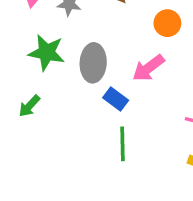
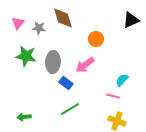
green arrow: (29, 106) -> (24, 117), moved, turned 40
green line: (123, 144) -> (70, 109), turned 60

